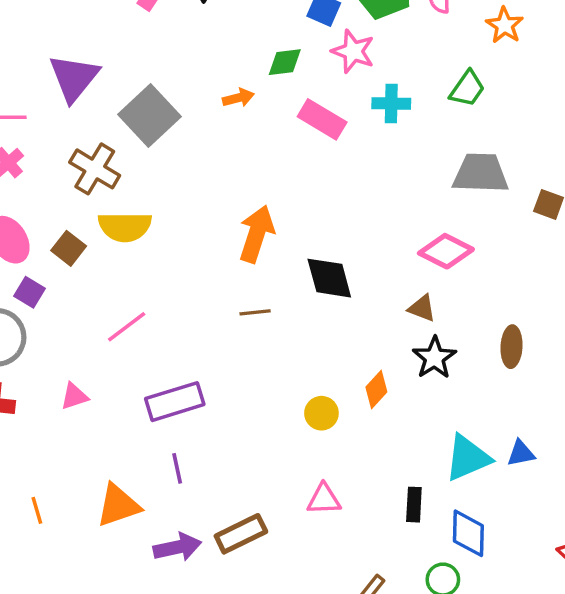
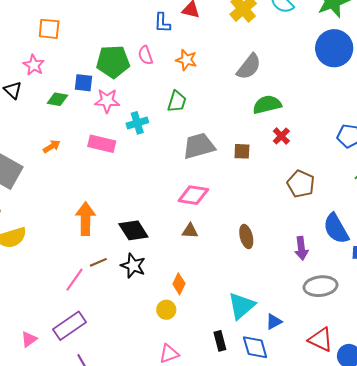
green diamond: (285, 62) -> (57, 99), moved, turned 35
pink line: (127, 327) -> (74, 280), moved
black star: (434, 358) -> (133, 266), moved
pink triangle: (74, 396) -> (29, 339), moved
yellow circle: (321, 413) -> (166, 310), moved
blue triangle: (521, 453) -> (274, 322), moved

